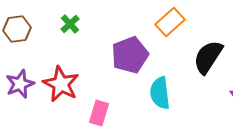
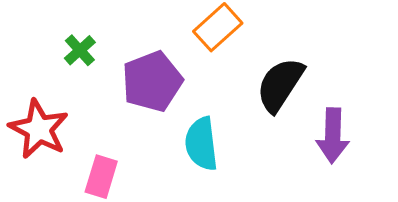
green cross: (70, 24) -> (80, 50), moved

